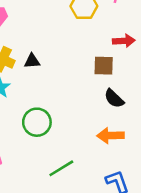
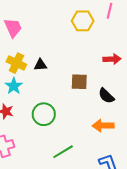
red arrow: (124, 41) -> (112, 59), moved
brown square: (104, 66) -> (79, 82), moved

